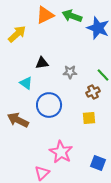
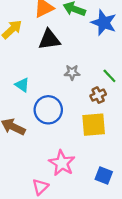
black triangle: (42, 63) -> (49, 40), moved, size x1.5
yellow square: (89, 118) -> (94, 125), size x1.6

